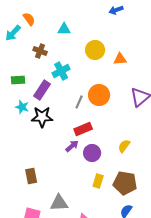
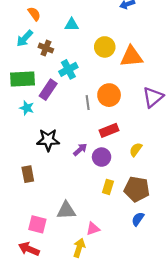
cyan arrow: (13, 33) -> (25, 38), moved
orange triangle: (120, 59) -> (131, 57), size x1.6
green rectangle: (18, 80) -> (22, 79), size x1.6
gray line: (79, 102) -> (88, 103), turned -32
black star: (42, 117) -> (48, 140), moved
red rectangle: (83, 129) -> (109, 130), moved
brown rectangle: (31, 176) -> (28, 174), moved

